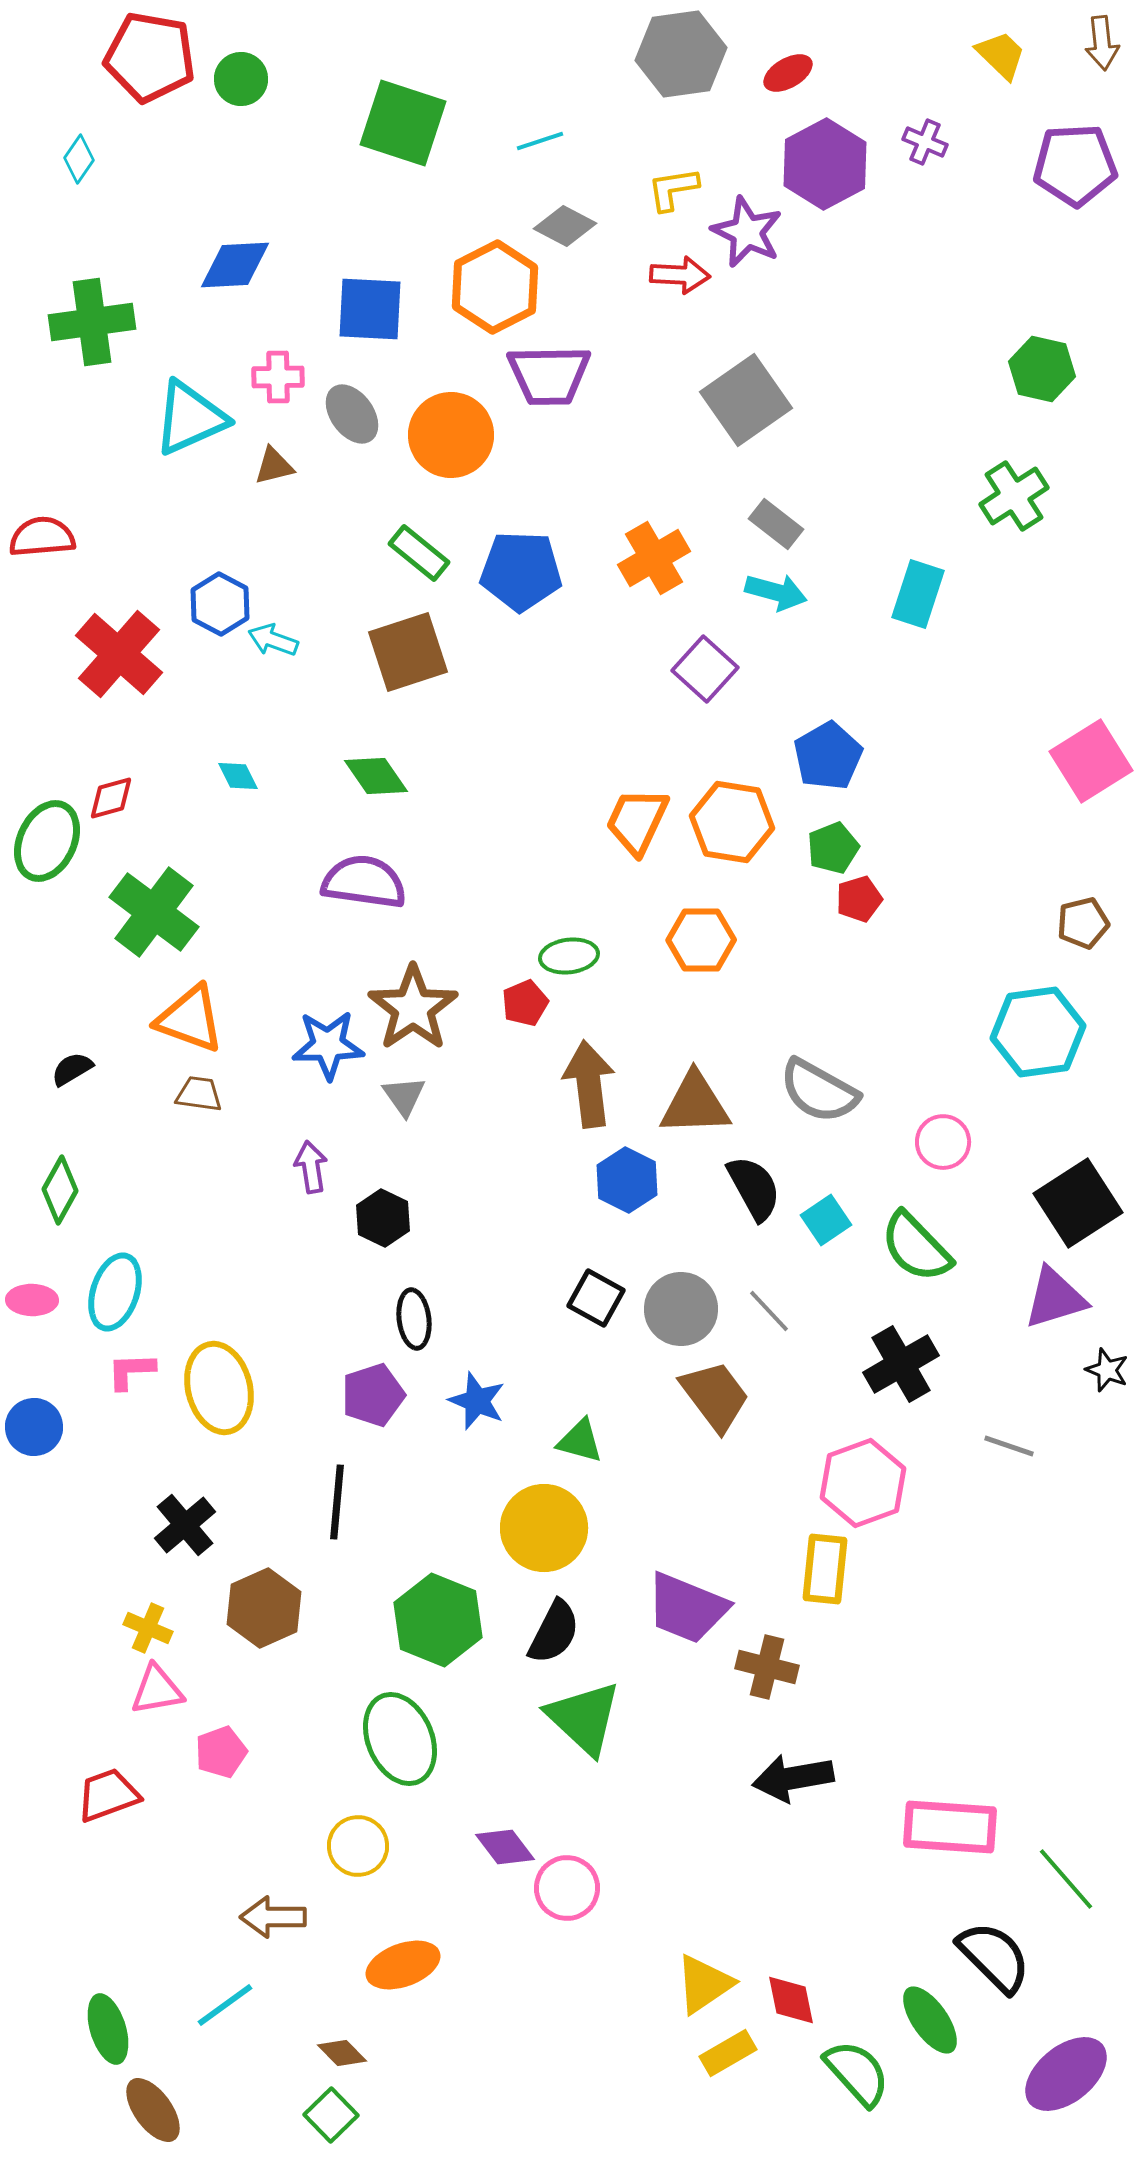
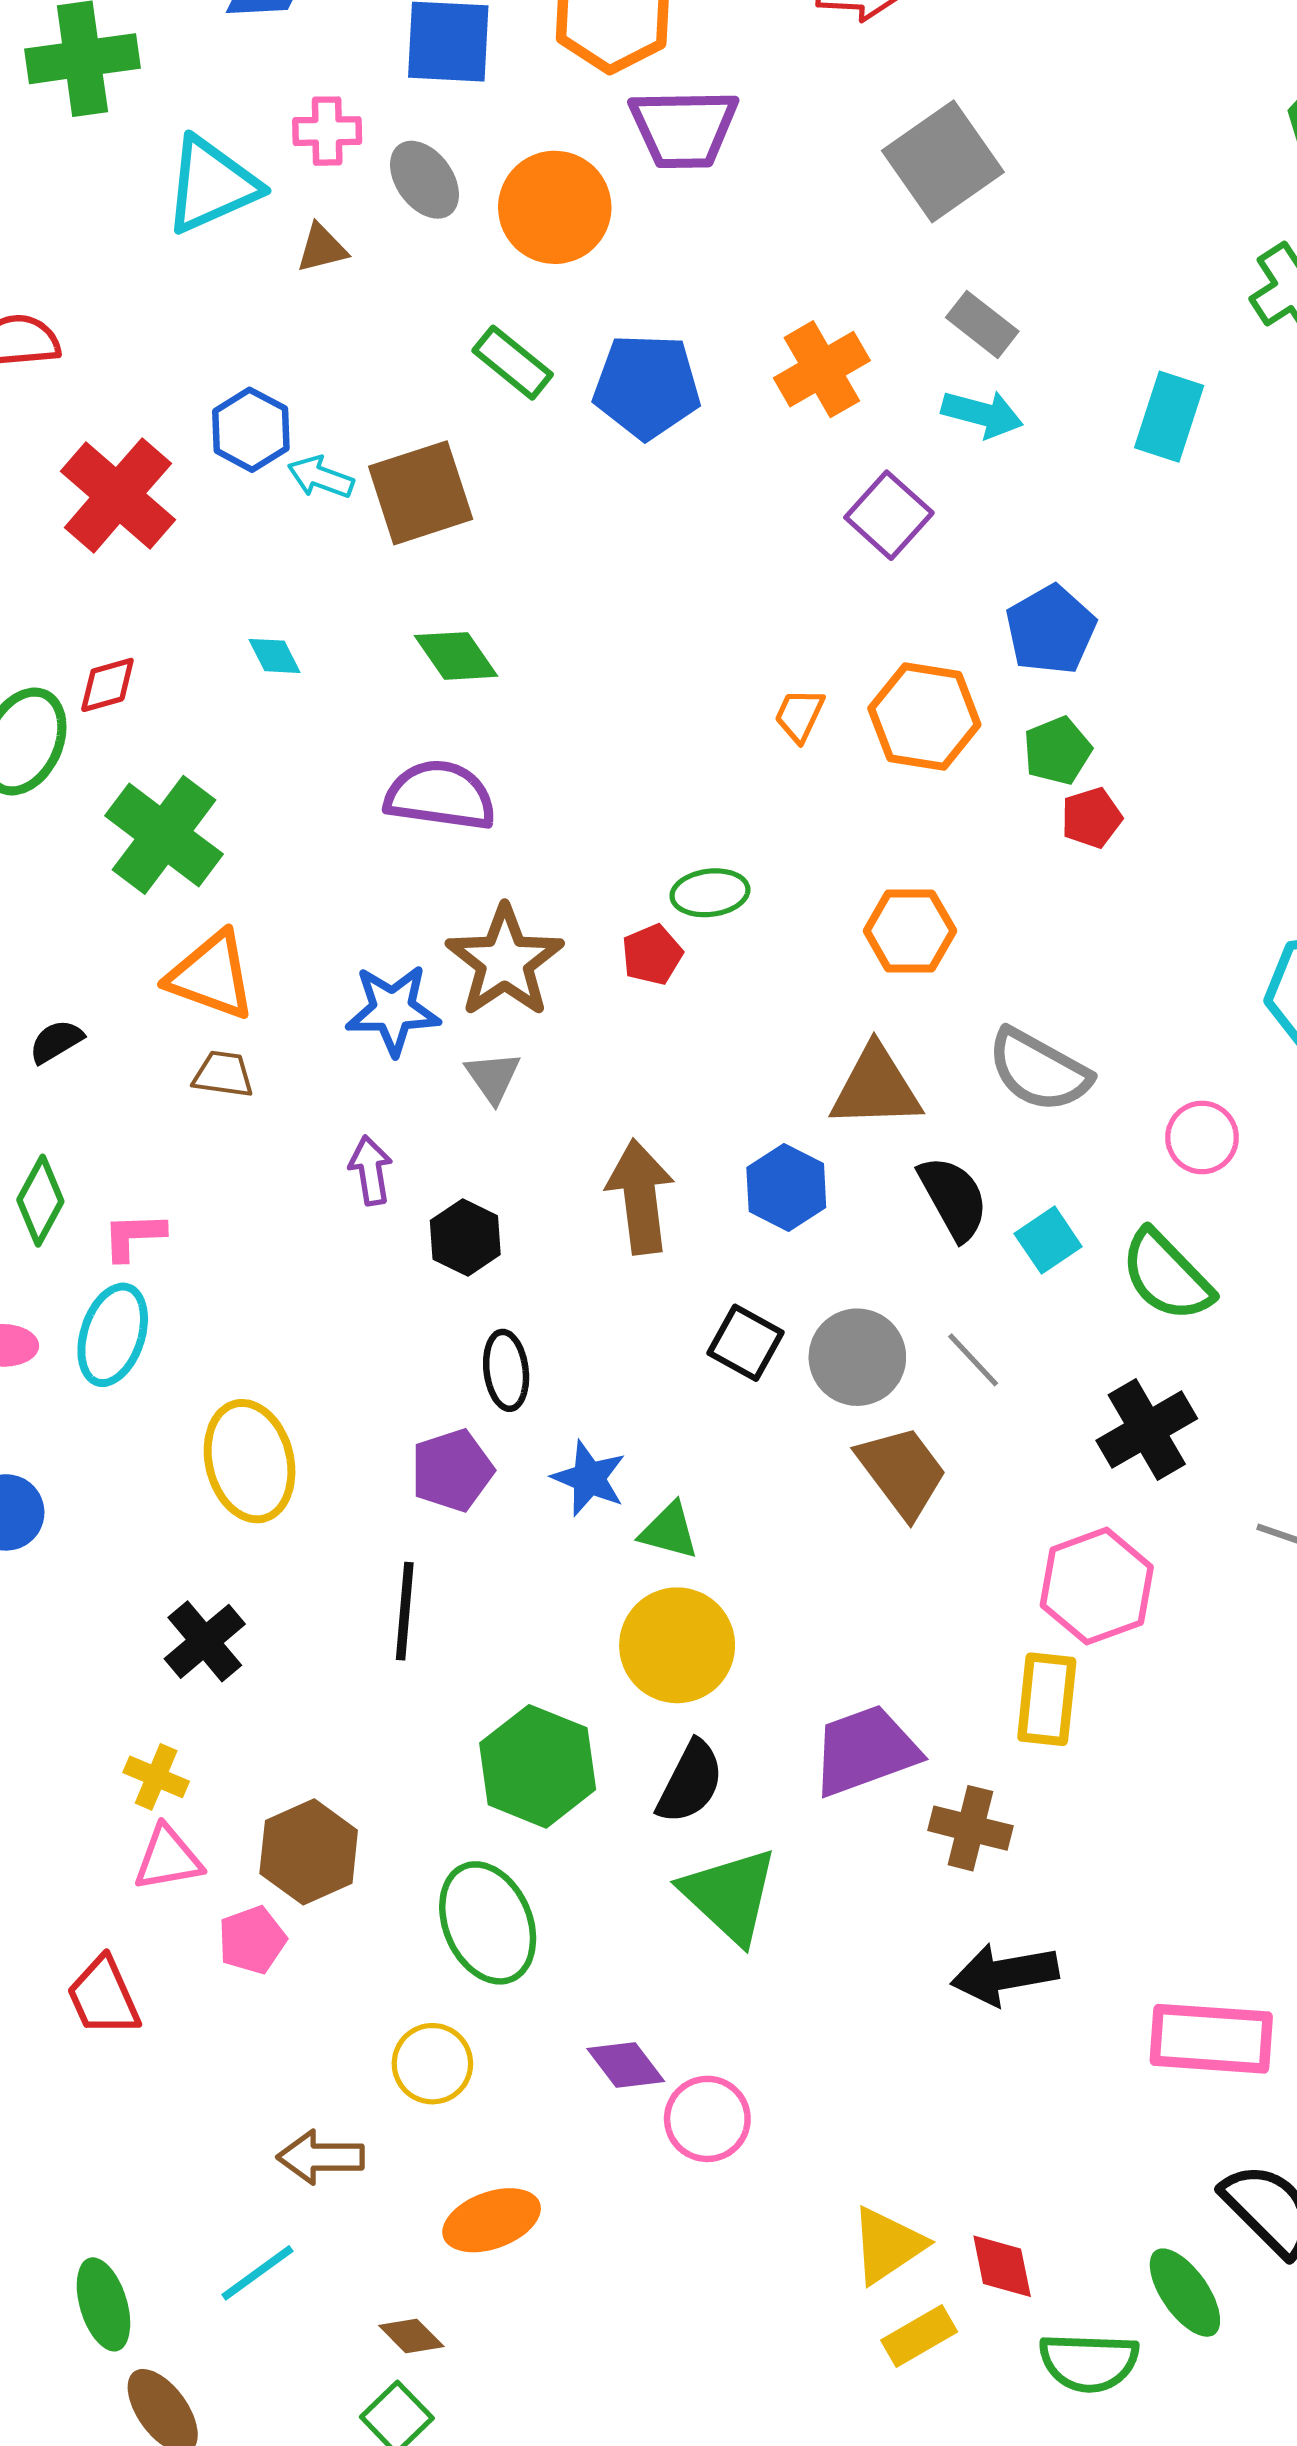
brown square: (408, 652) -> (421, 493), moved
orange trapezoid: (637, 821) -> (799, 715), size x0.6
orange hexagon: (701, 940) -> (910, 931), moved
brown arrow: (589, 1084) -> (640, 1197), moved
pink L-shape: (131, 1371) -> (134, 1236), moved
green triangle: (580, 1441) -> (669, 1531), moved
brown hexagon: (264, 1608) -> (309, 1852), moved
purple trapezoid: (687, 1608) -> (865, 1751), turned 138
red trapezoid: (108, 1795) -> (103, 1997), turned -94
green semicircle: (857, 2073) -> (1089, 2362), turned 134

